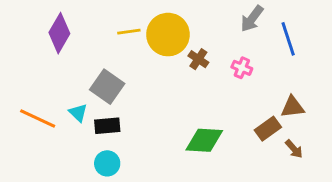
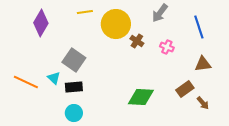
gray arrow: (252, 19) -> (160, 13), moved
yellow line: (129, 32) -> (85, 12), moved
brown triangle: (293, 107) -> (203, 64), moved

